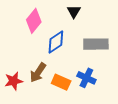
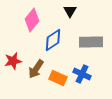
red star: (14, 81) -> (13, 61), moved

